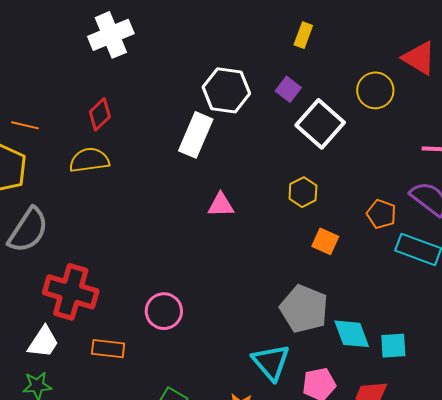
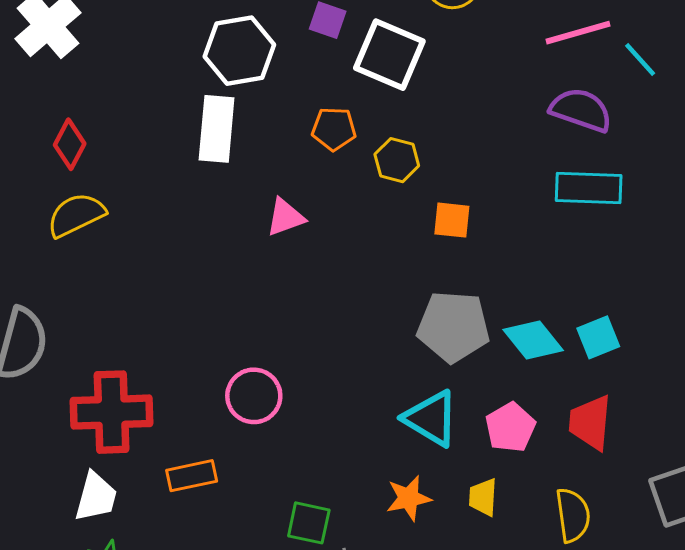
orange pentagon: (381, 214) -> (334, 129), moved

